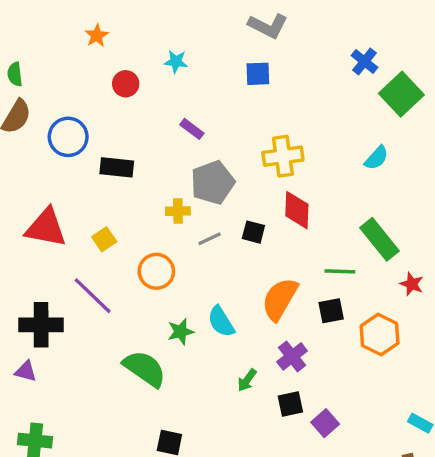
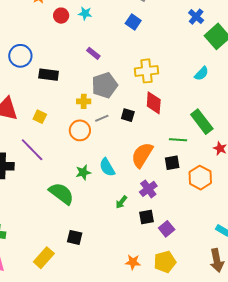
blue square: (258, 74) -> (133, 22), turned 35
red circle: (126, 84) -> (61, 16), moved
yellow square: (104, 239) -> (40, 117), turned -32
orange circle: (156, 271) -> (80, 130), moved

